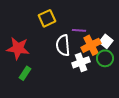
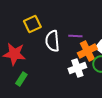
yellow square: (47, 18) -> (32, 24), moved
white semicircle: (63, 45) -> (52, 41), moved

